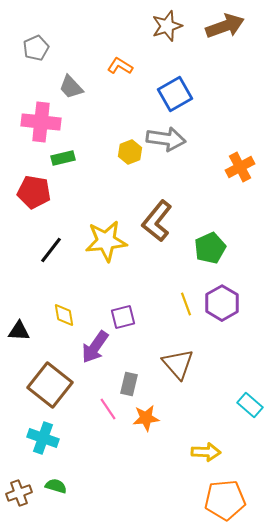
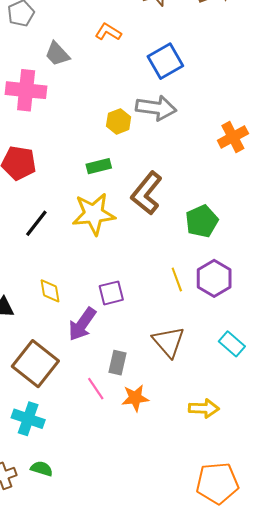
green rectangle: (63, 158) -> (99, 166), moved
cyan rectangle: (250, 405) -> (232, 344), moved
yellow arrow: (206, 452) -> (204, 408), moved

